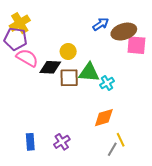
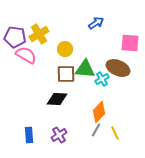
yellow cross: (20, 23) -> (39, 34), moved
brown ellipse: (124, 32) -> (118, 68), moved, turned 40
black diamond: (50, 67) -> (57, 99), moved
orange diamond: (104, 118) -> (99, 112), turned -30
gray line: (112, 149) -> (96, 130), moved

